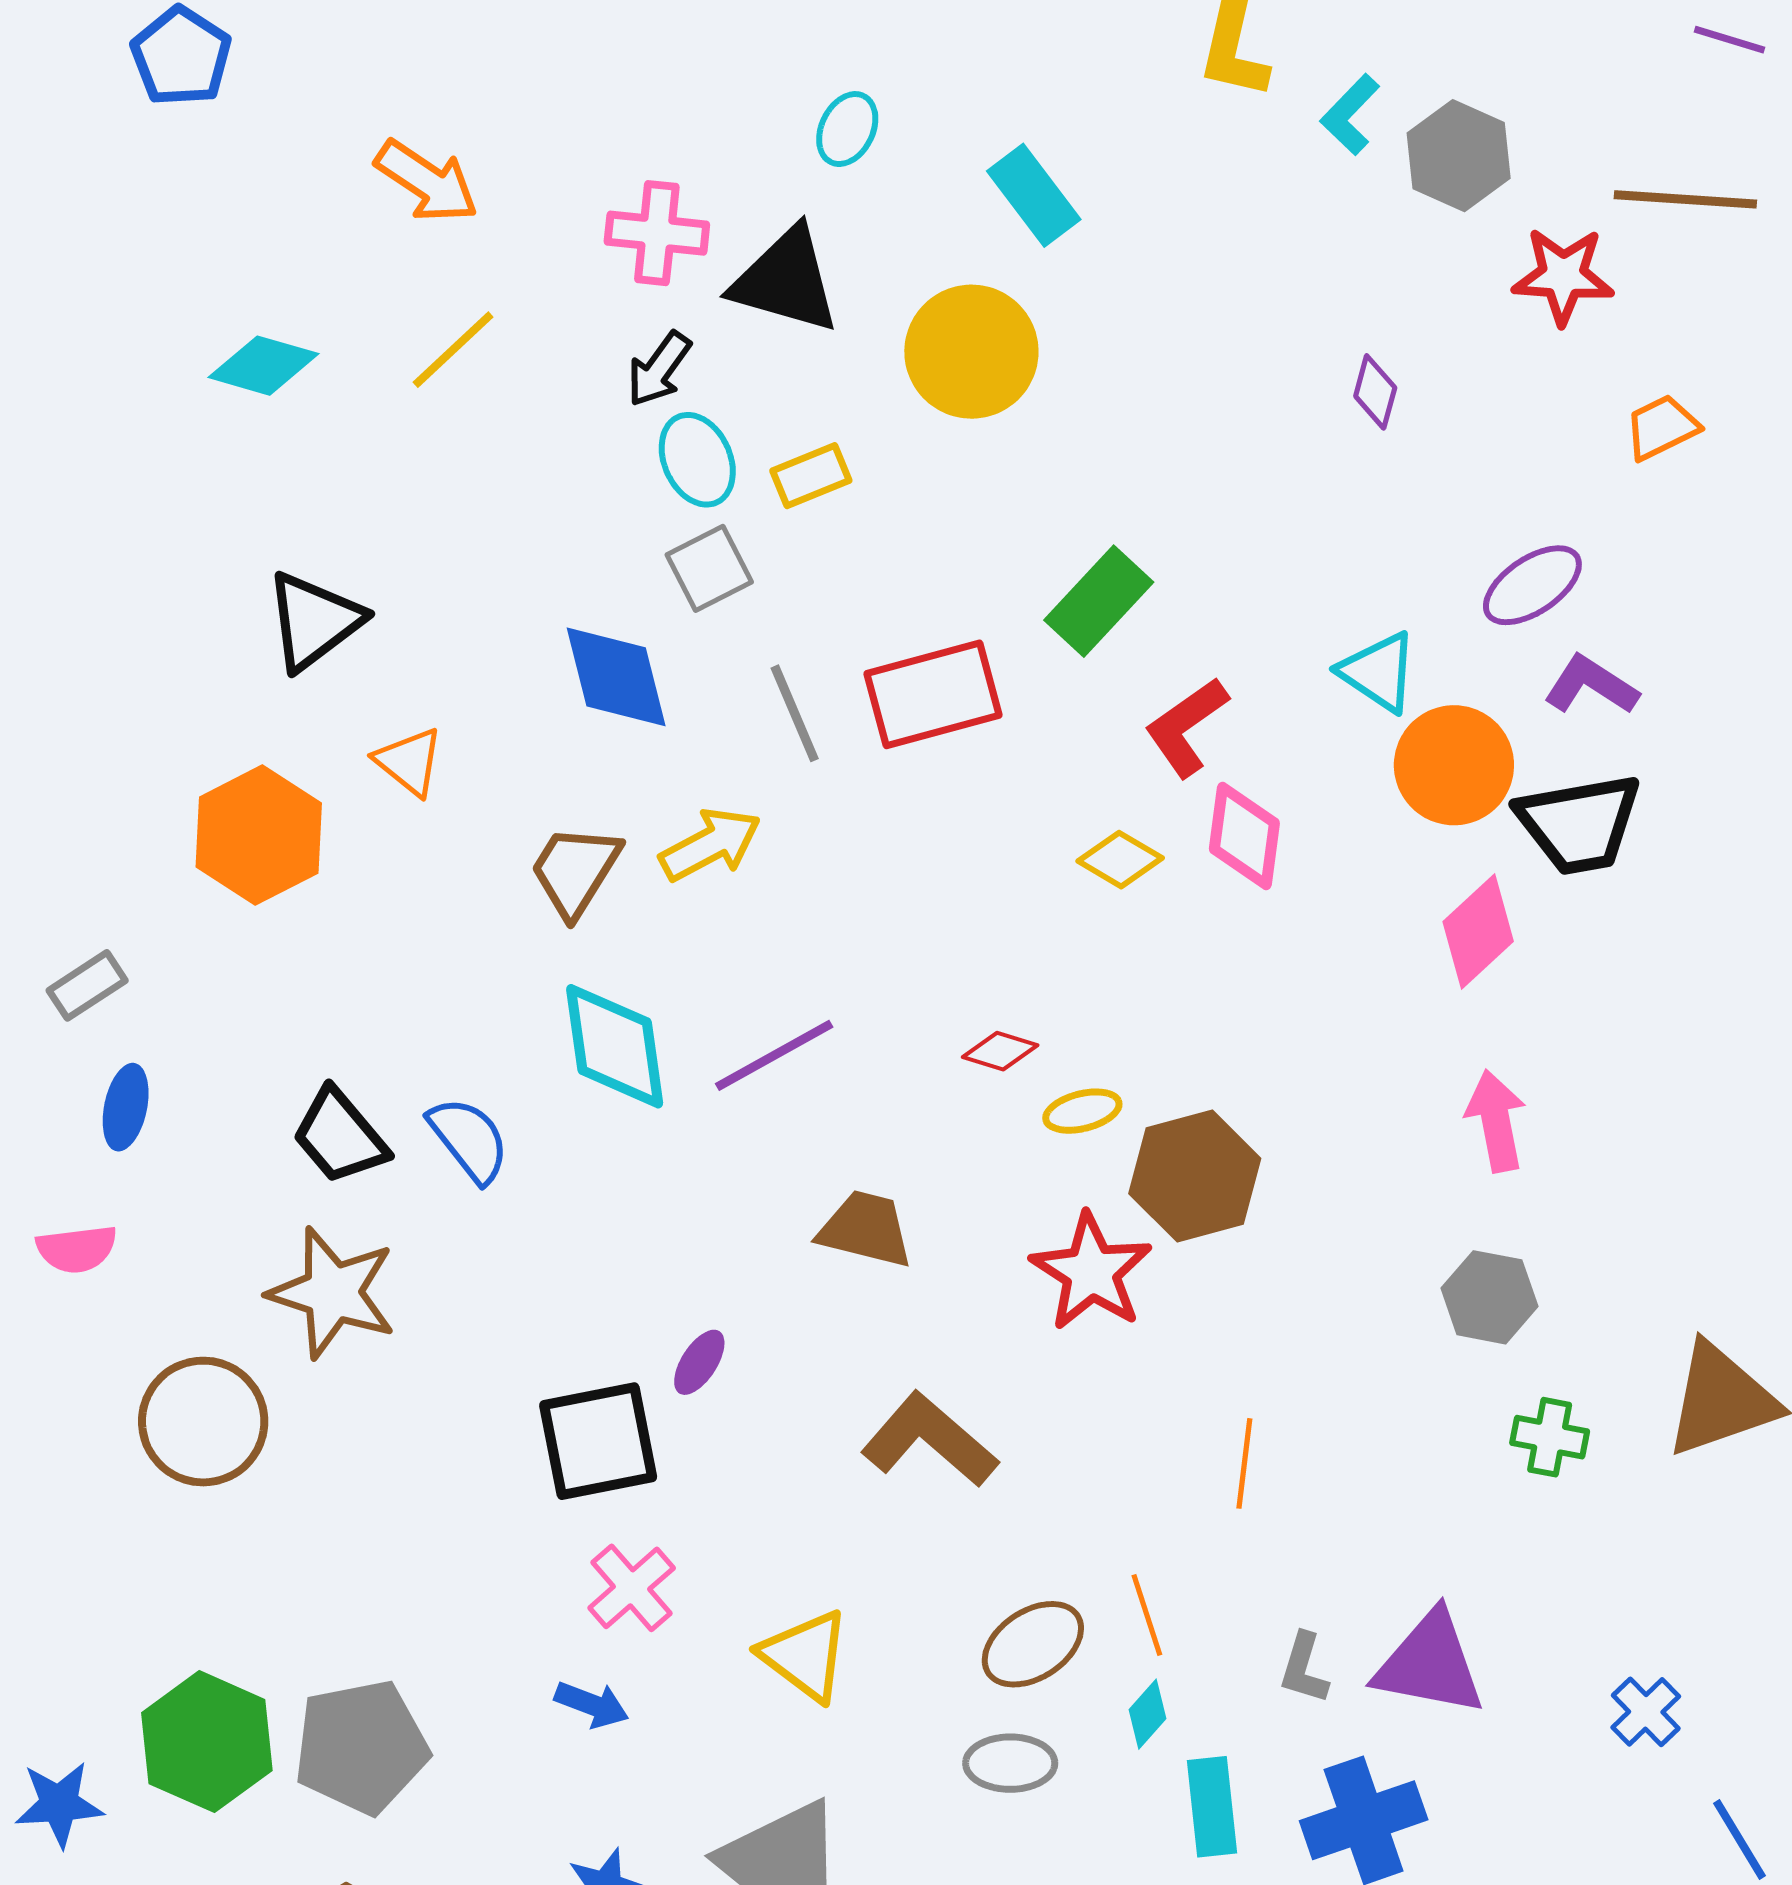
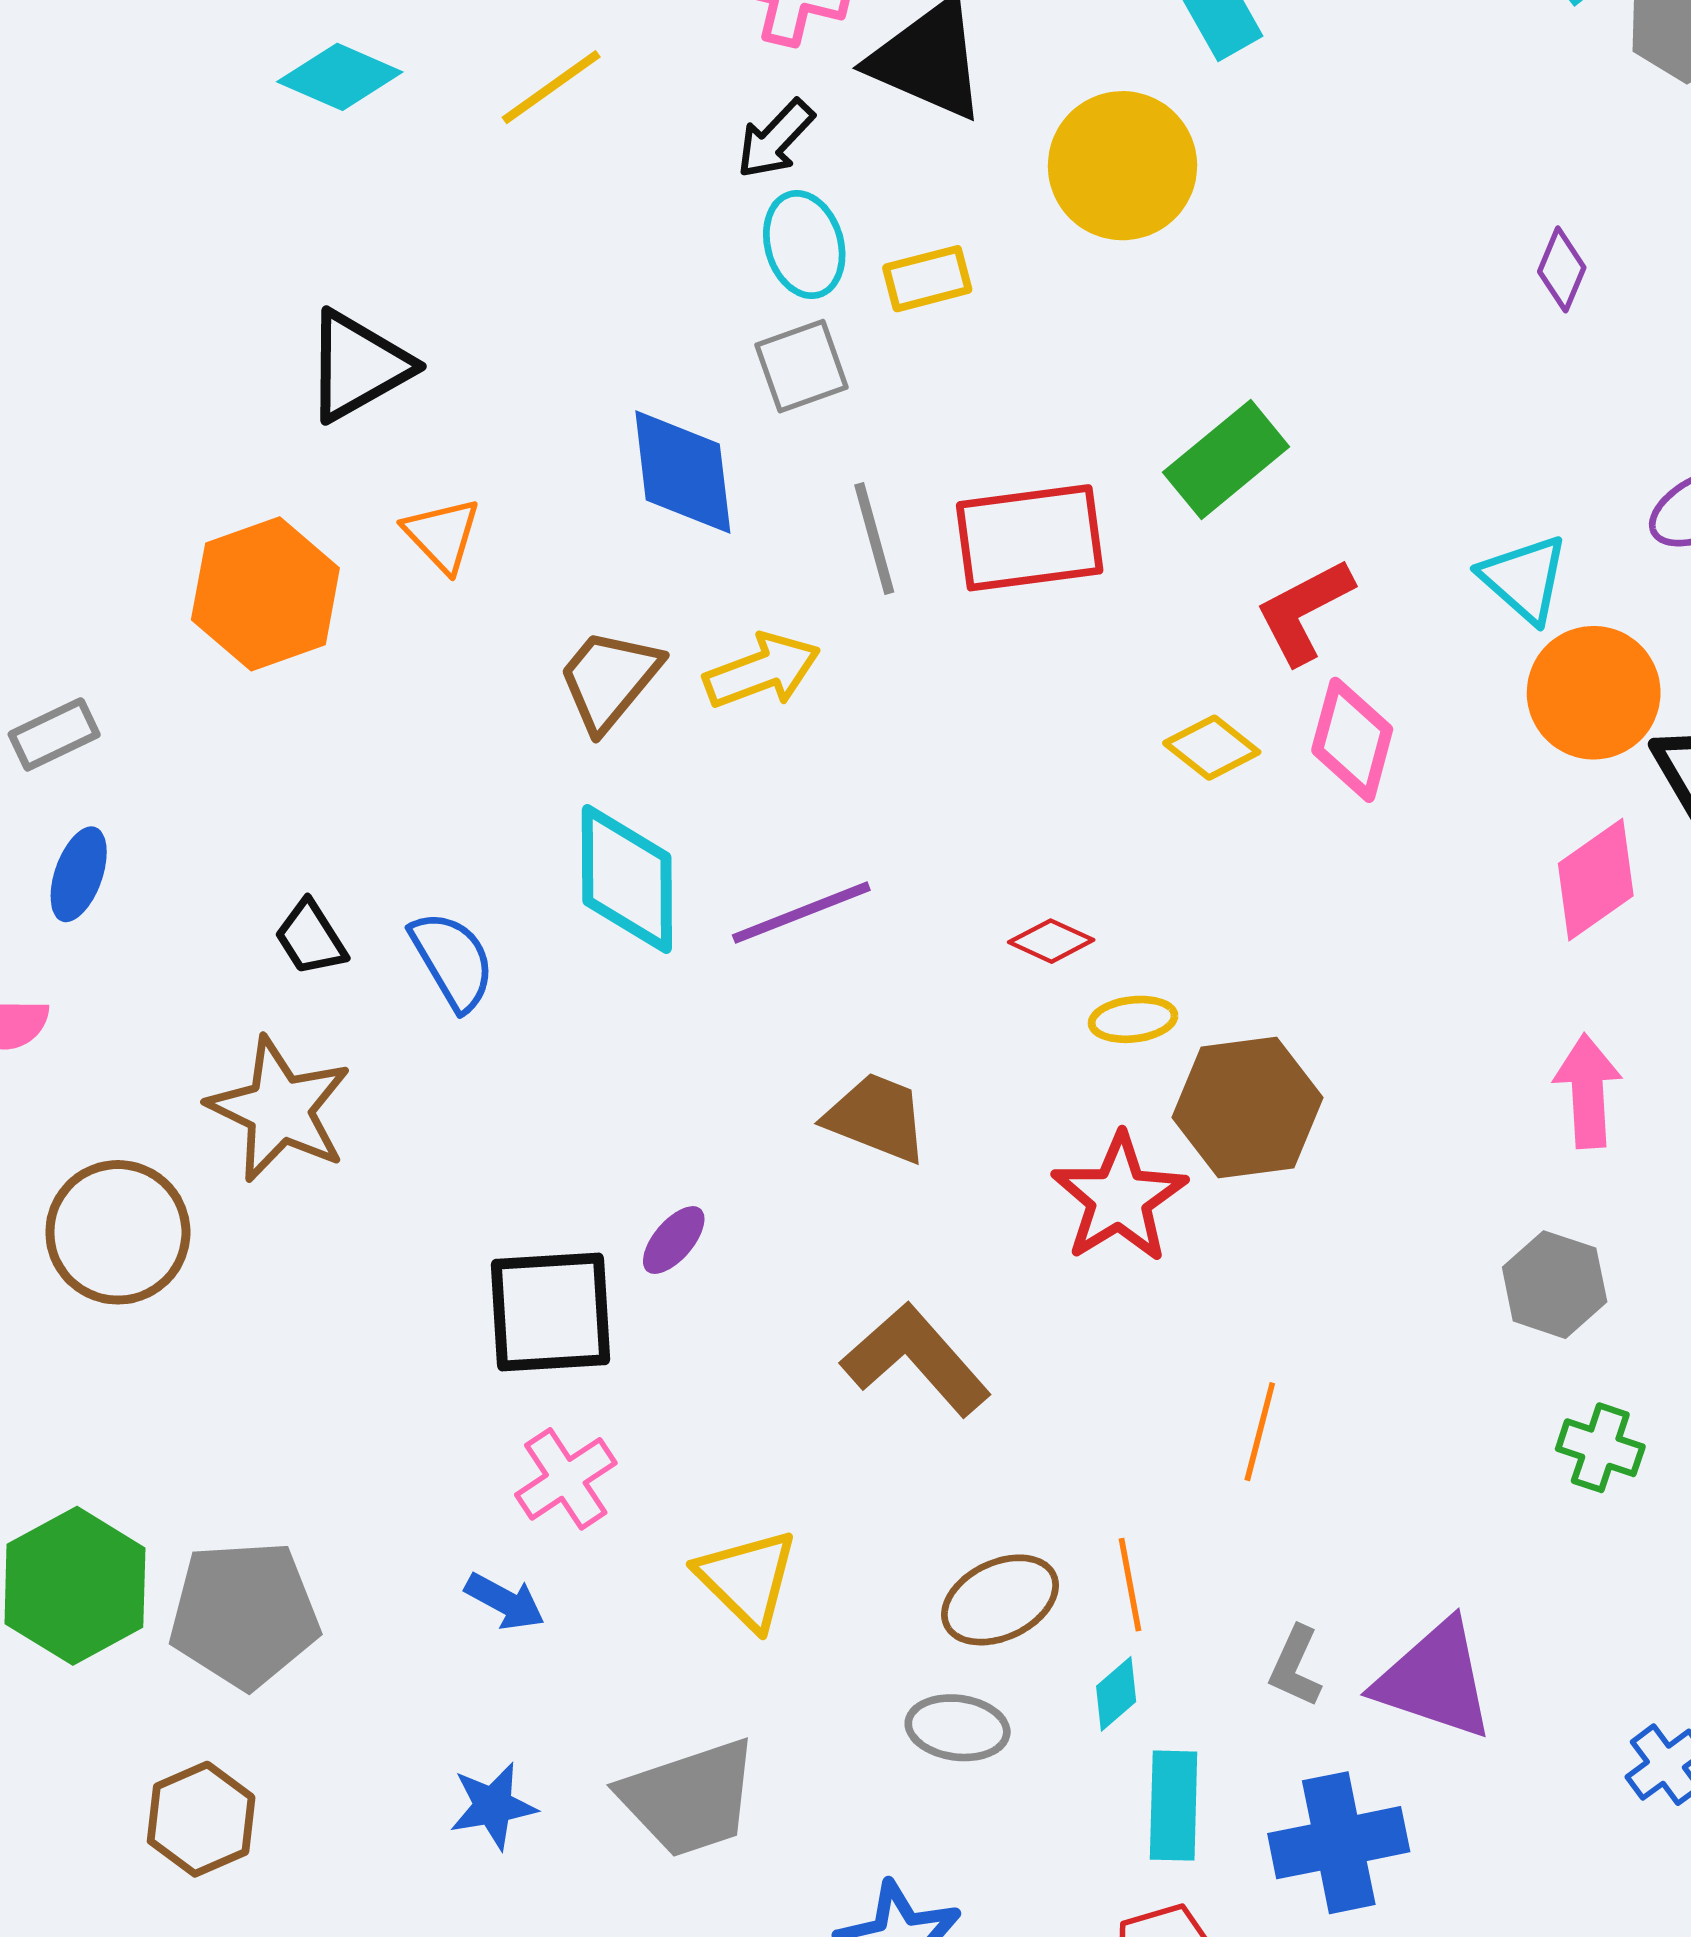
black trapezoid: (340, 1136) -> (311, 938), size x0.7

